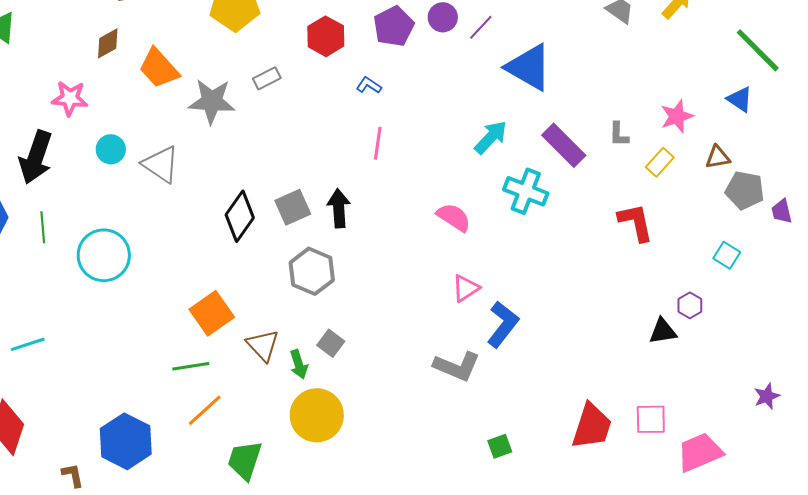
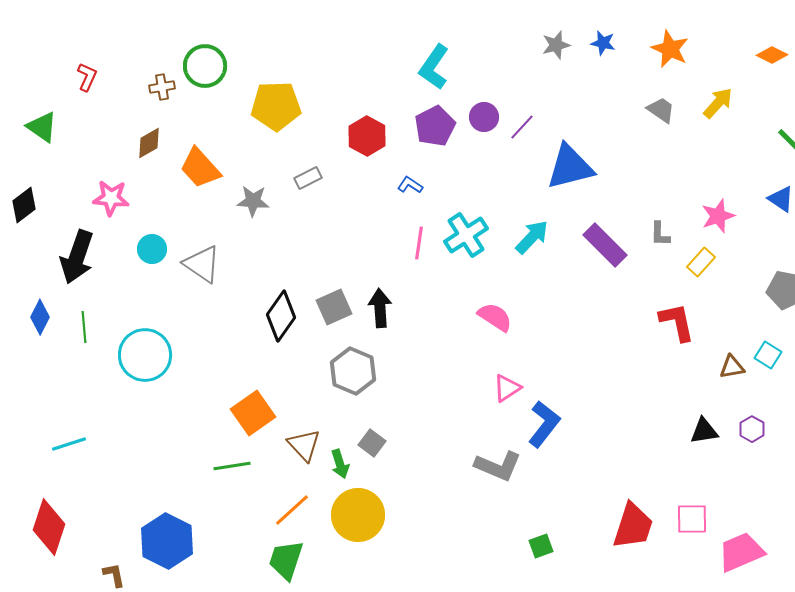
blue triangle: (529, 67) -> (570, 167), turned -44
gray star: (212, 101) -> (253, 201), size x0.7
brown triangle: (718, 157) -> (732, 367), moved
cyan cross: (526, 191) -> (466, 235), moved, turned 36
purple hexagon: (690, 305) -> (752, 429), moved
orange line: (205, 410) -> (292, 510), moved

